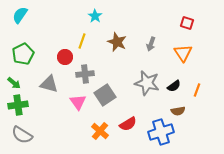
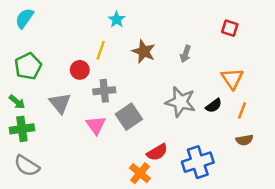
orange triangle: (183, 53) -> (232, 79), moved
gray triangle: (49, 84) -> (60, 103), turned 36
brown semicircle: (178, 111) -> (244, 140), moved
orange cross: (100, 131) -> (140, 173), moved

